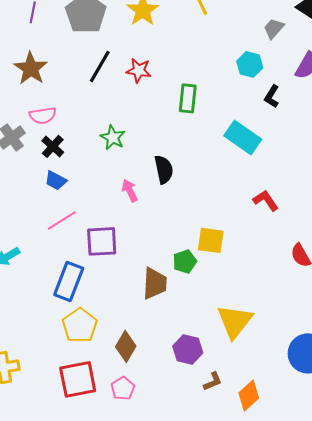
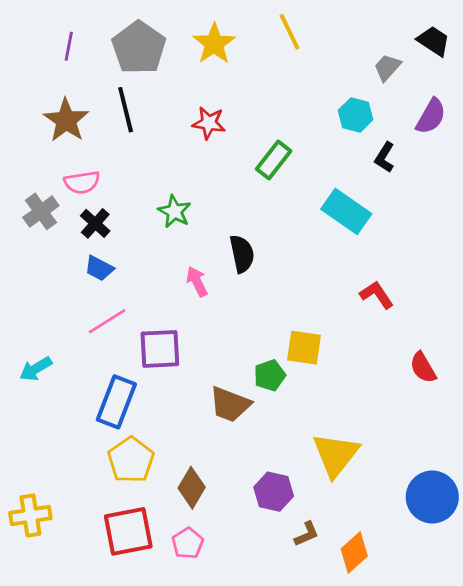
black line: (100, 66) -> (126, 110), moved, turned -44
green rectangle: (188, 98) -> (274, 160), turned 32
brown trapezoid: (155, 283) -> (230, 404), turned 108

